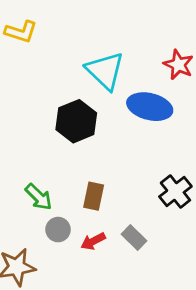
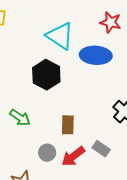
green arrow: (39, 197) -> (20, 118), moved
red arrow: (93, 241) -> (73, 156), size x1.4

